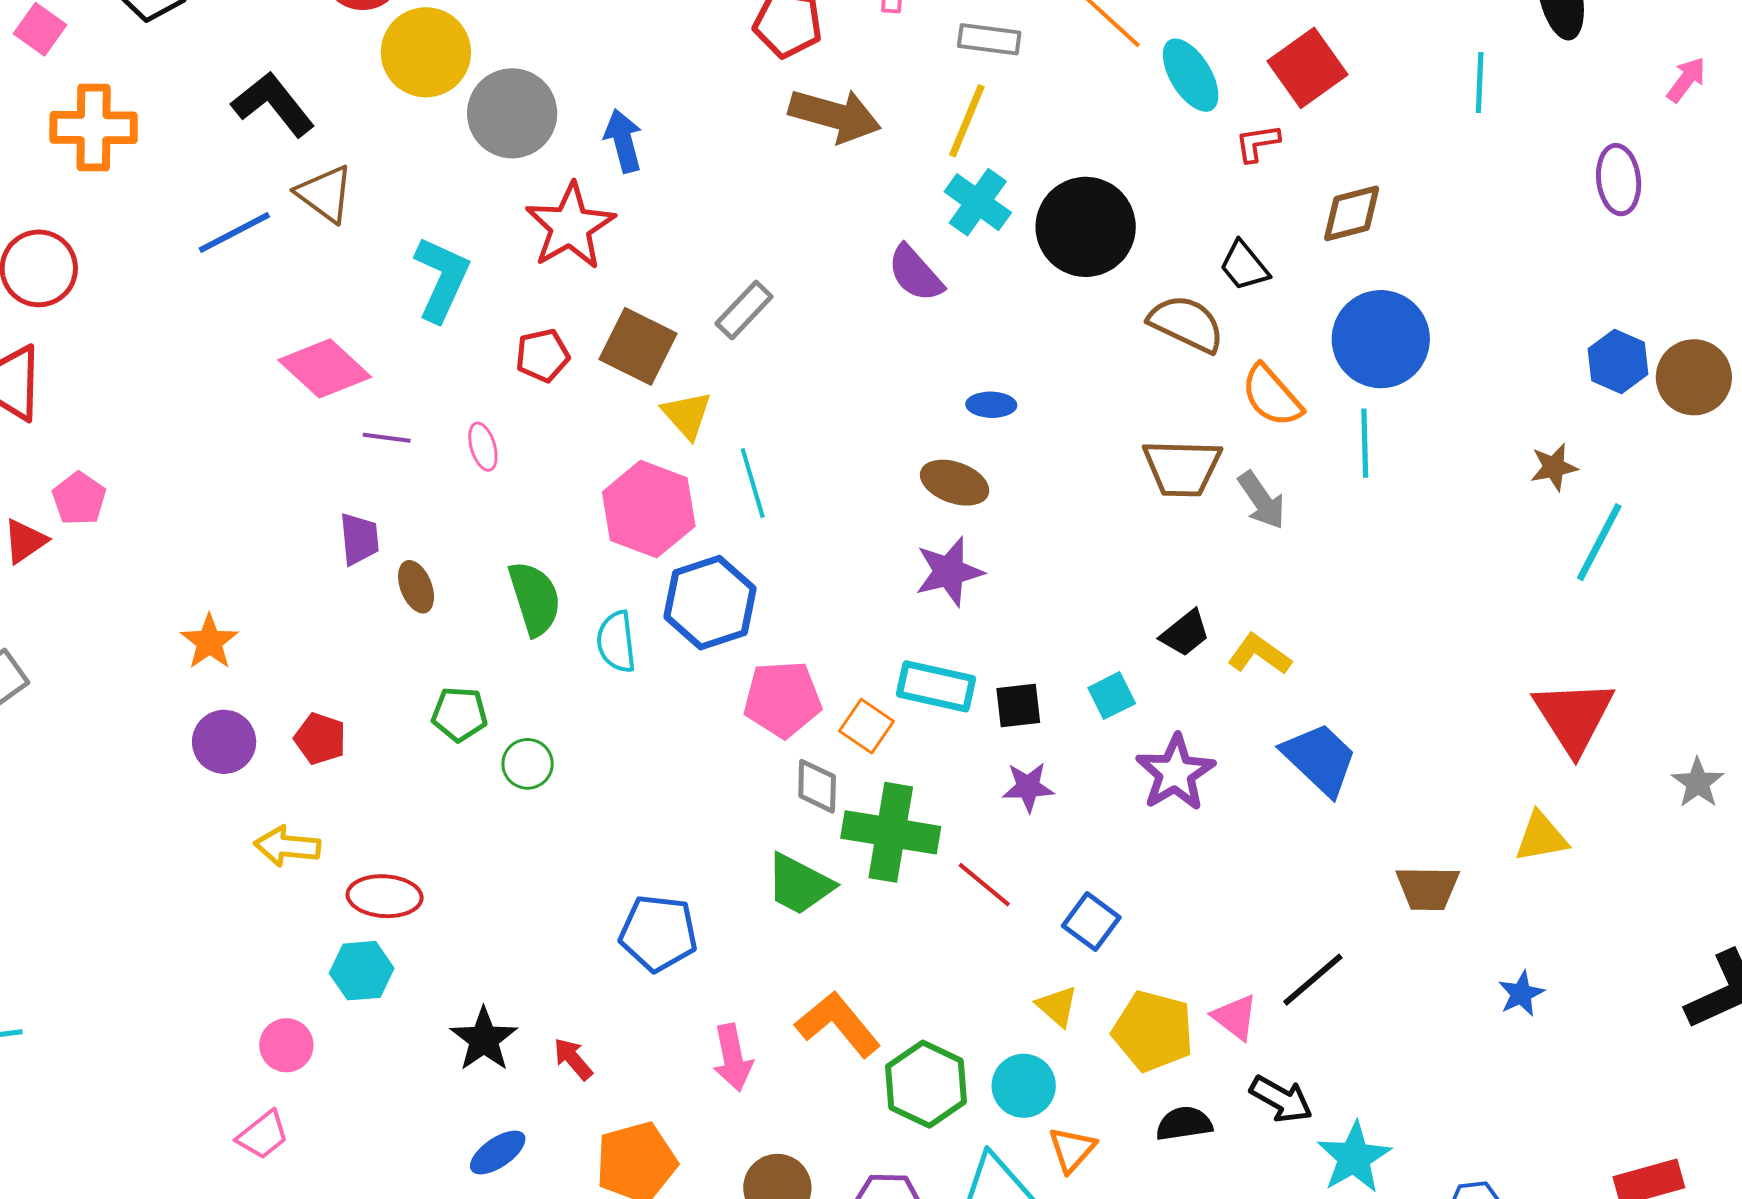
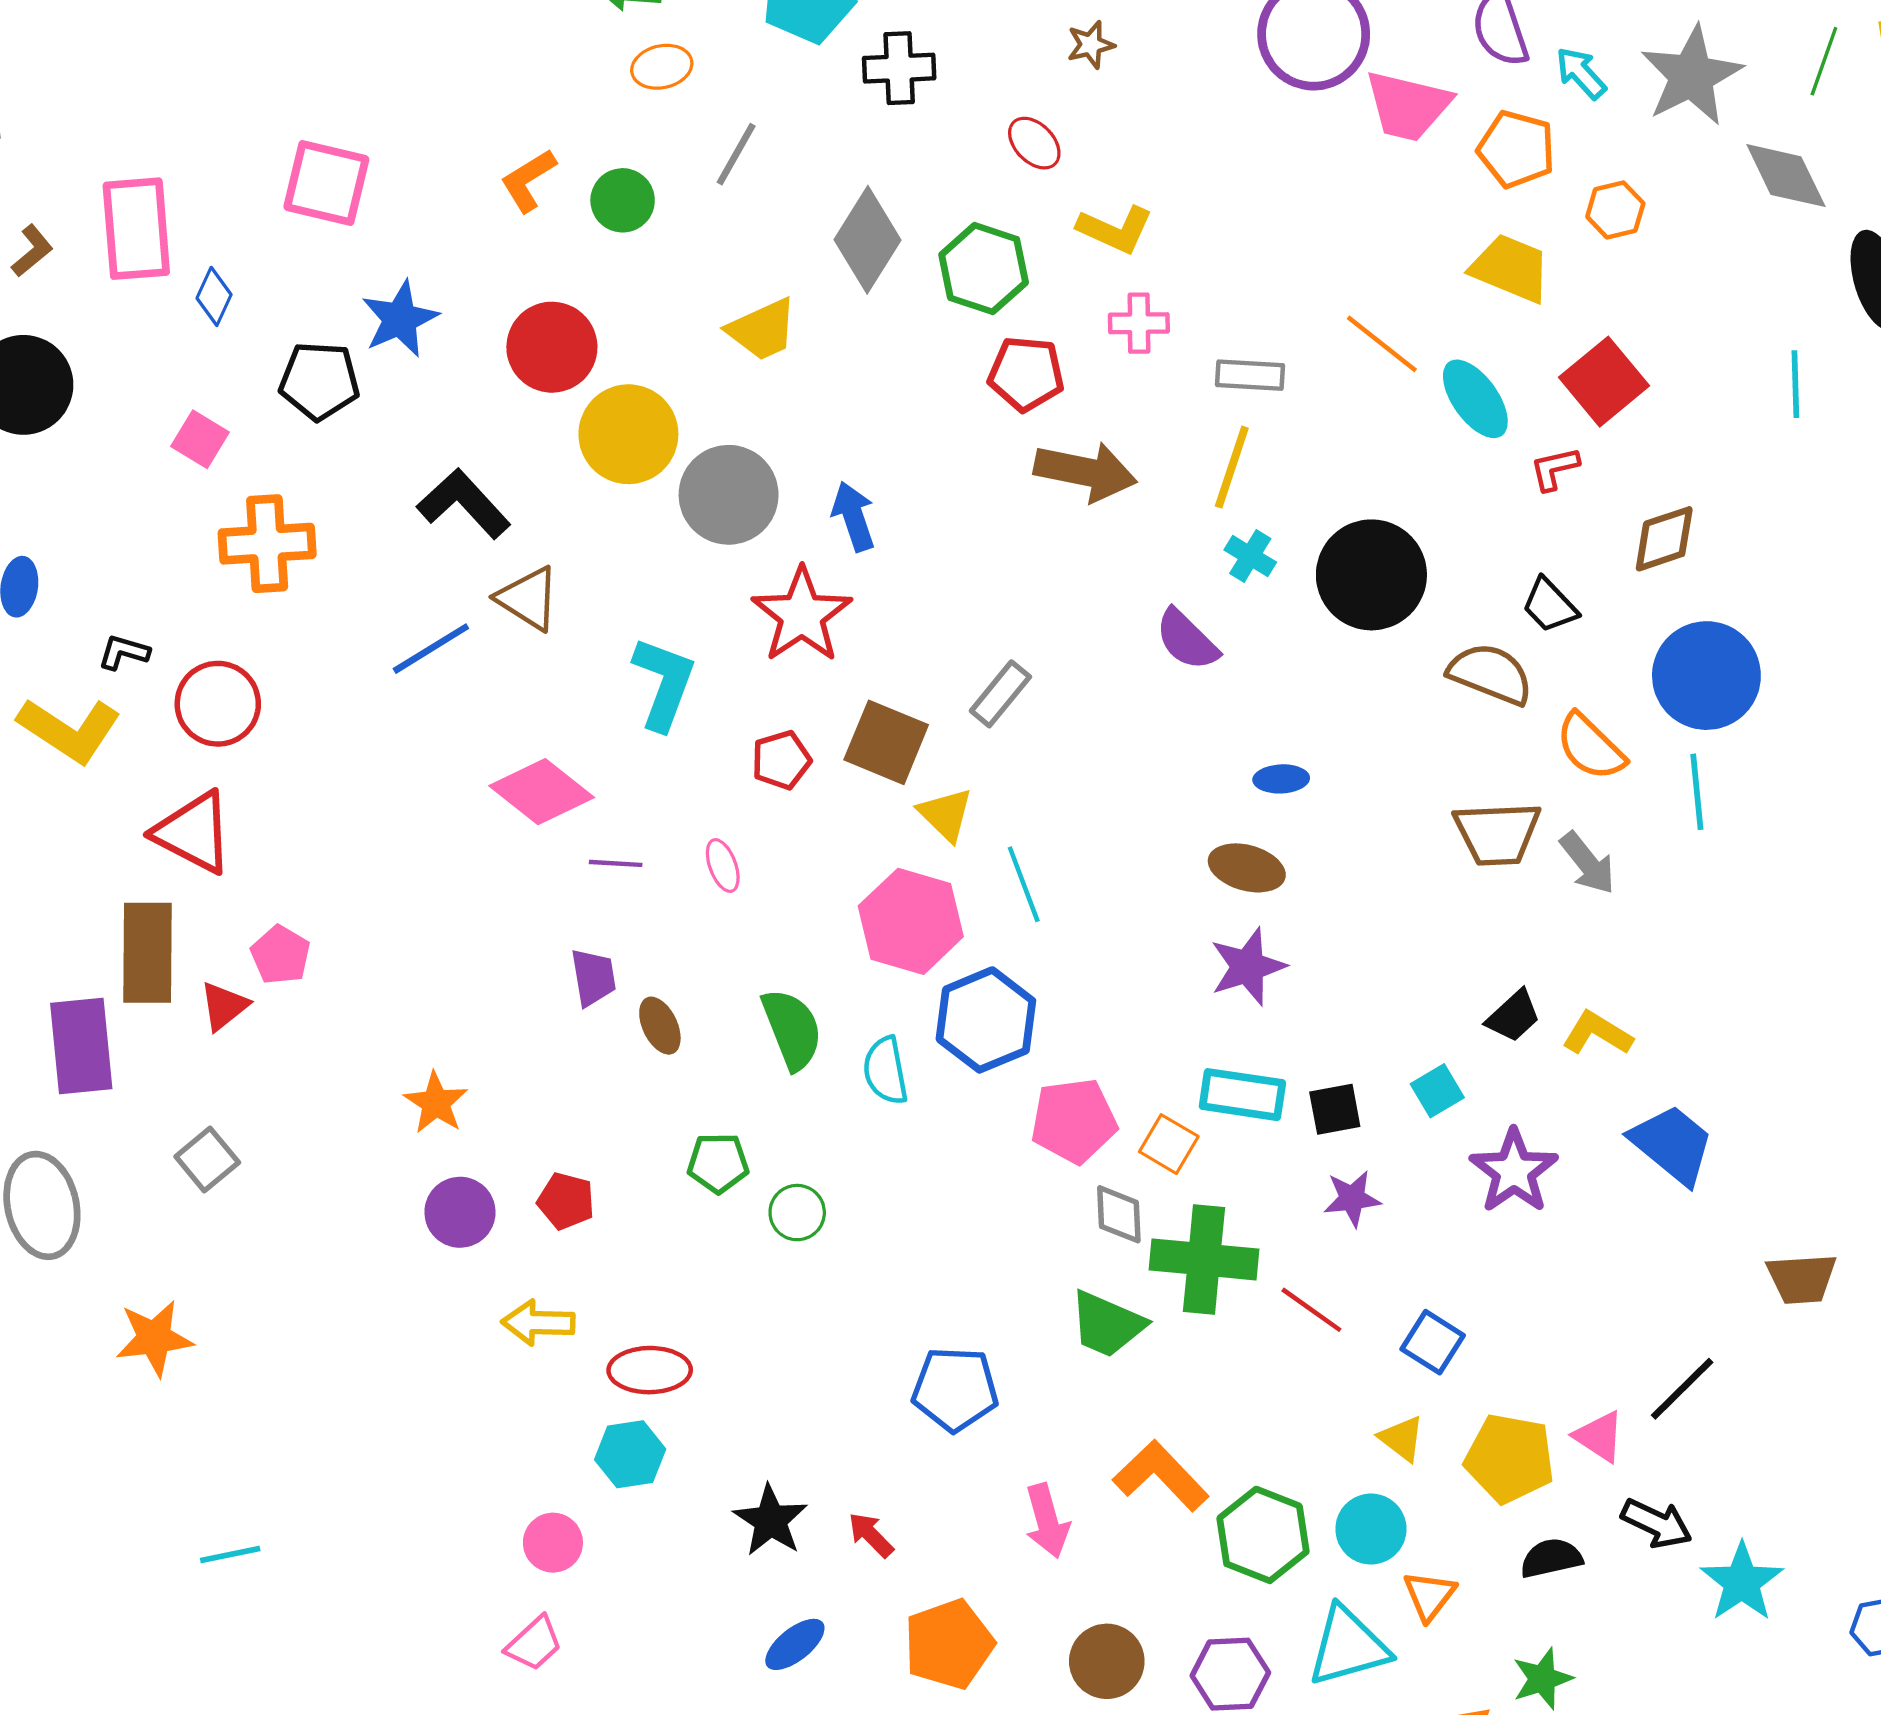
cyan cross: (978, 202) -> (1250, 556), size x0.7

